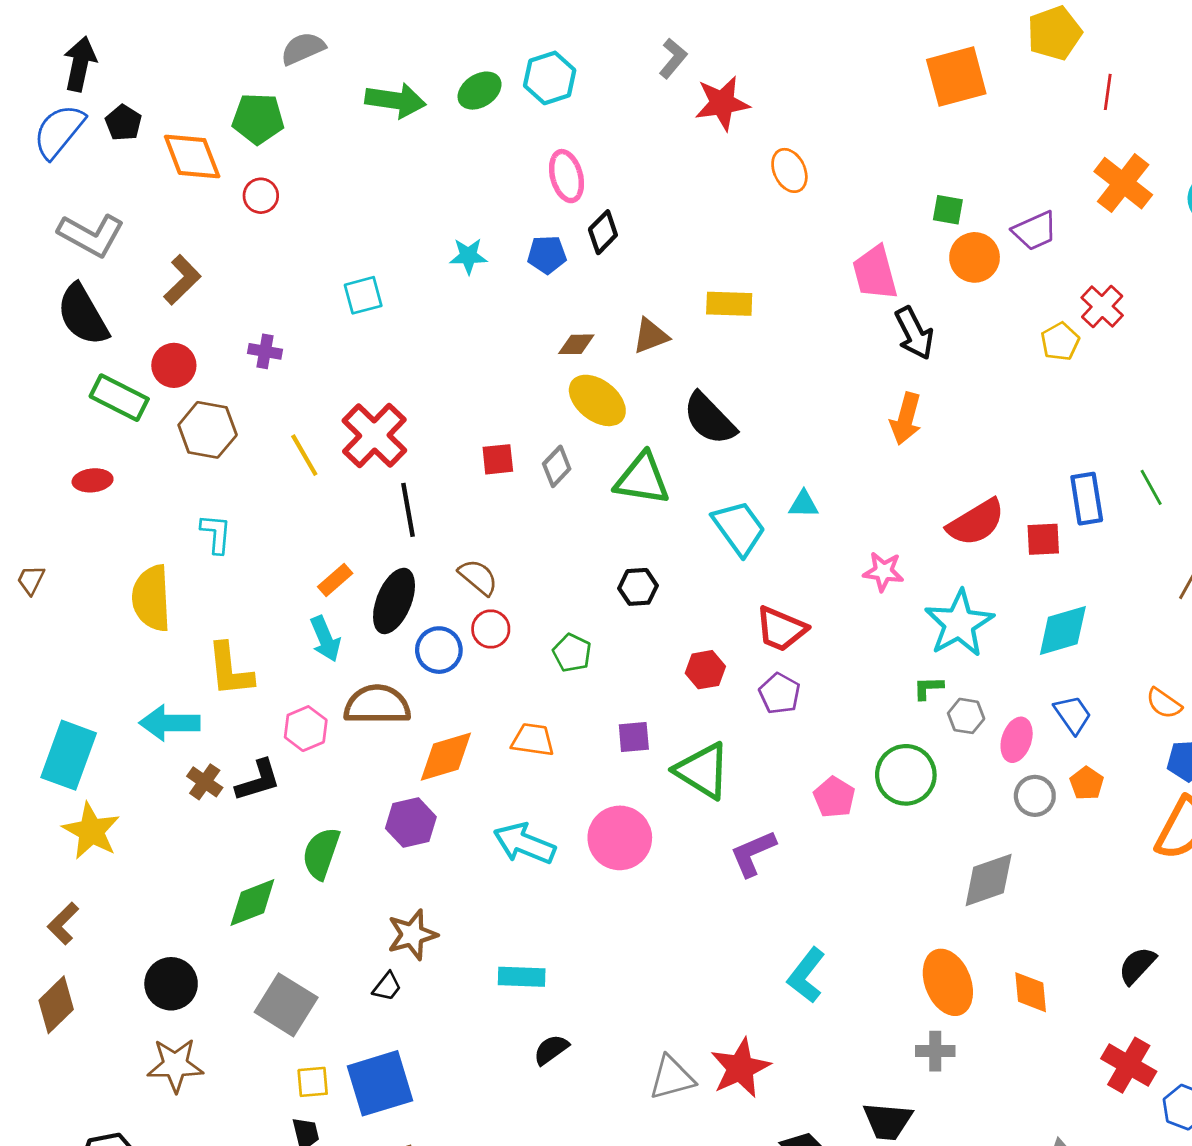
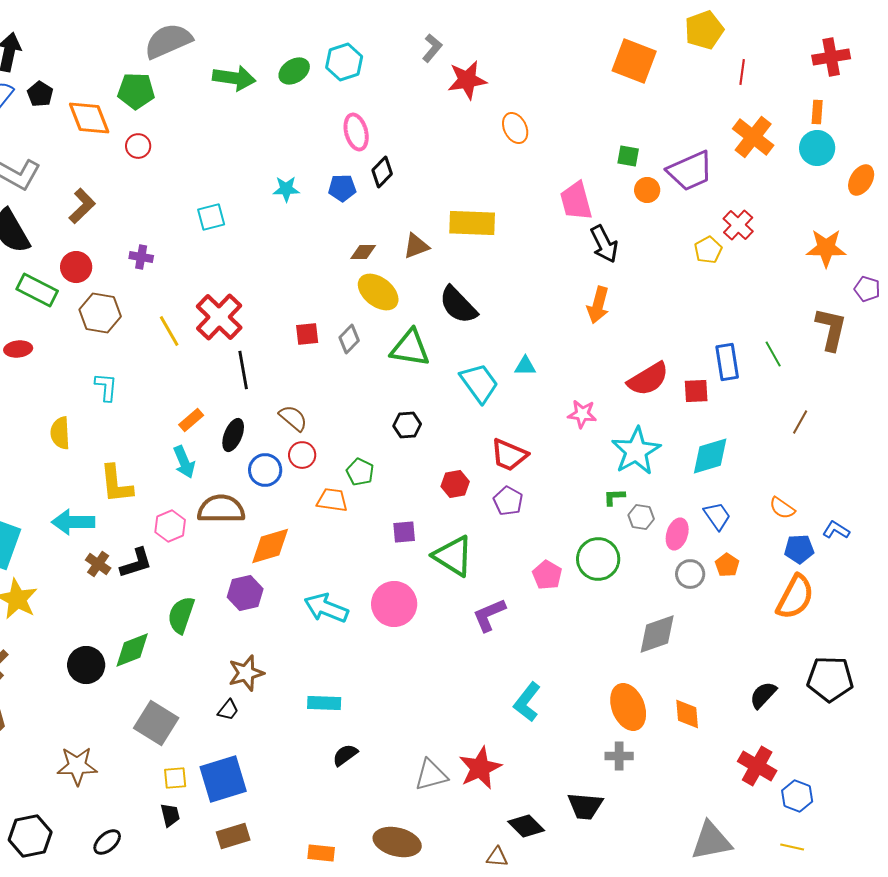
gray semicircle: (303, 48) -> (168, 41), size x1.5
orange square: (956, 77) -> (634, 61), turned 36
purple trapezoid: (1035, 231) -> (690, 171), size x1.4
orange circle: (975, 257) -> (647, 190), size x0.7
yellow rectangle: (729, 304) -> (472, 223), size x1.4
yellow semicircle: (151, 598) -> (60, 433), size x0.7
black ellipse: (394, 601) -> (233, 435), size x0.7
orange trapezoid: (533, 740) -> (332, 500), moved
black circle: (171, 984) -> (86, 665), moved

